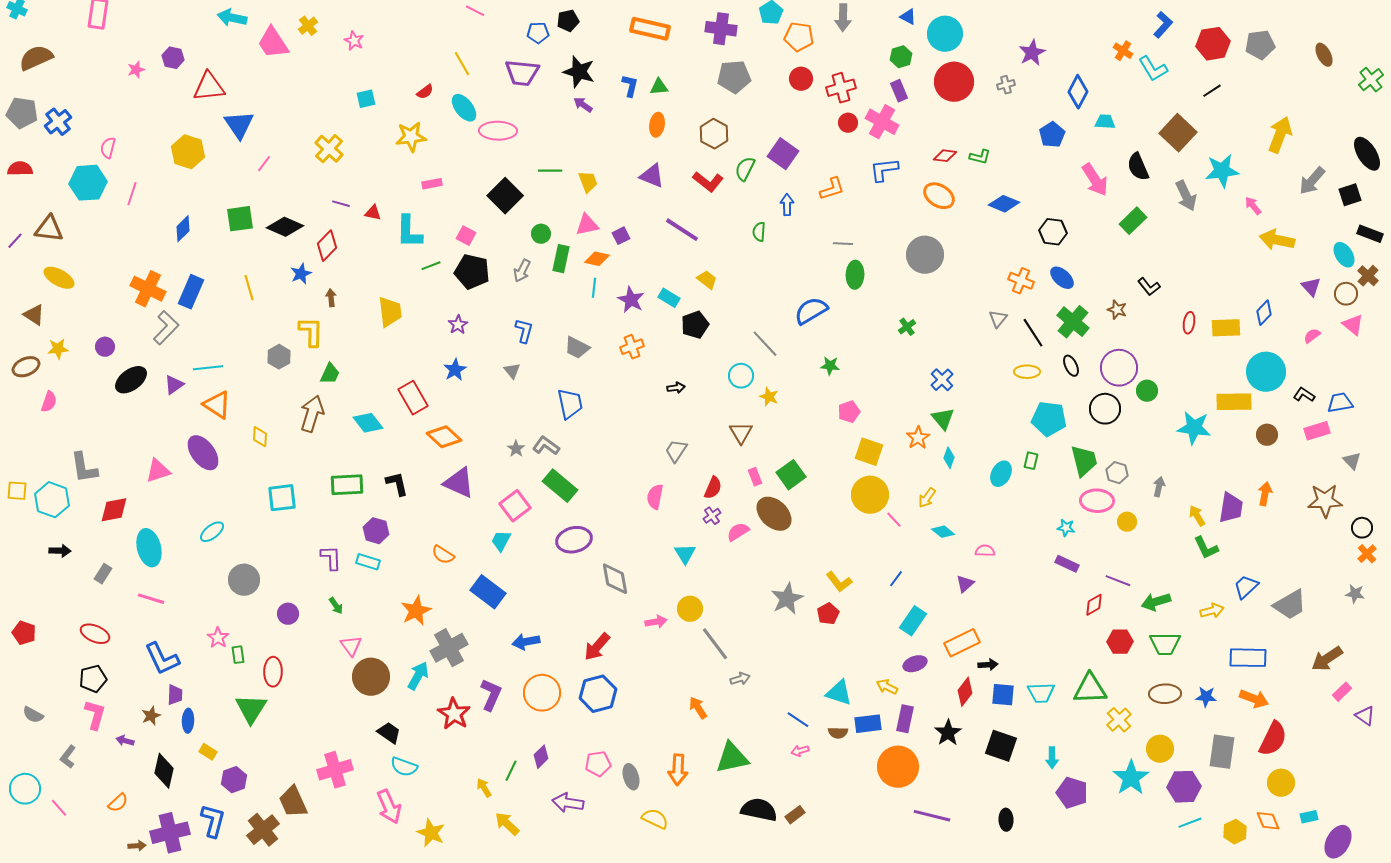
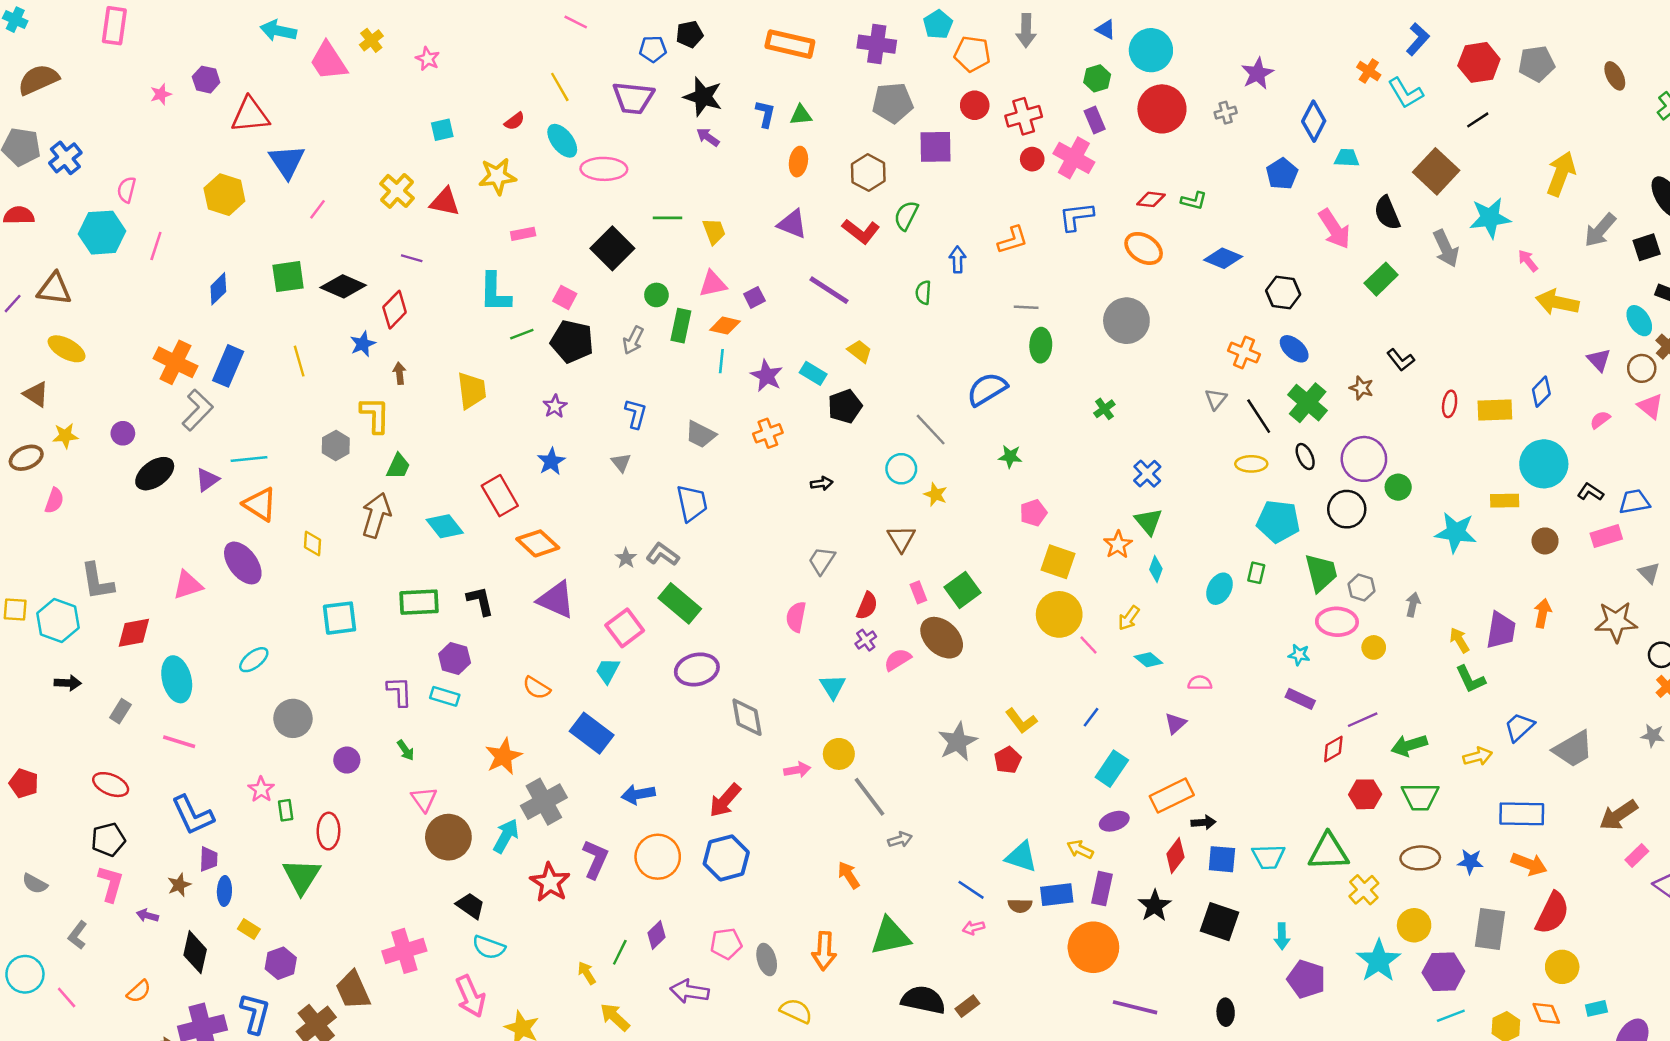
purple square: (783, 154) -> (936, 147), moved, turned -36
red triangle: (373, 213) -> (445, 202), moved, size x1.5
yellow rectangle: (1234, 402) -> (1505, 501), size x0.7
purple line: (1118, 581) -> (1363, 720), turned -45

